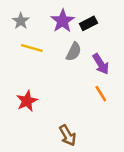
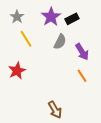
yellow line: (32, 48) -> (26, 39), turned 42
red star: (27, 101) -> (17, 71), moved

